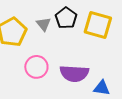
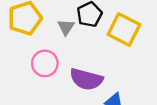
gray triangle: (44, 24) -> (66, 27), moved

